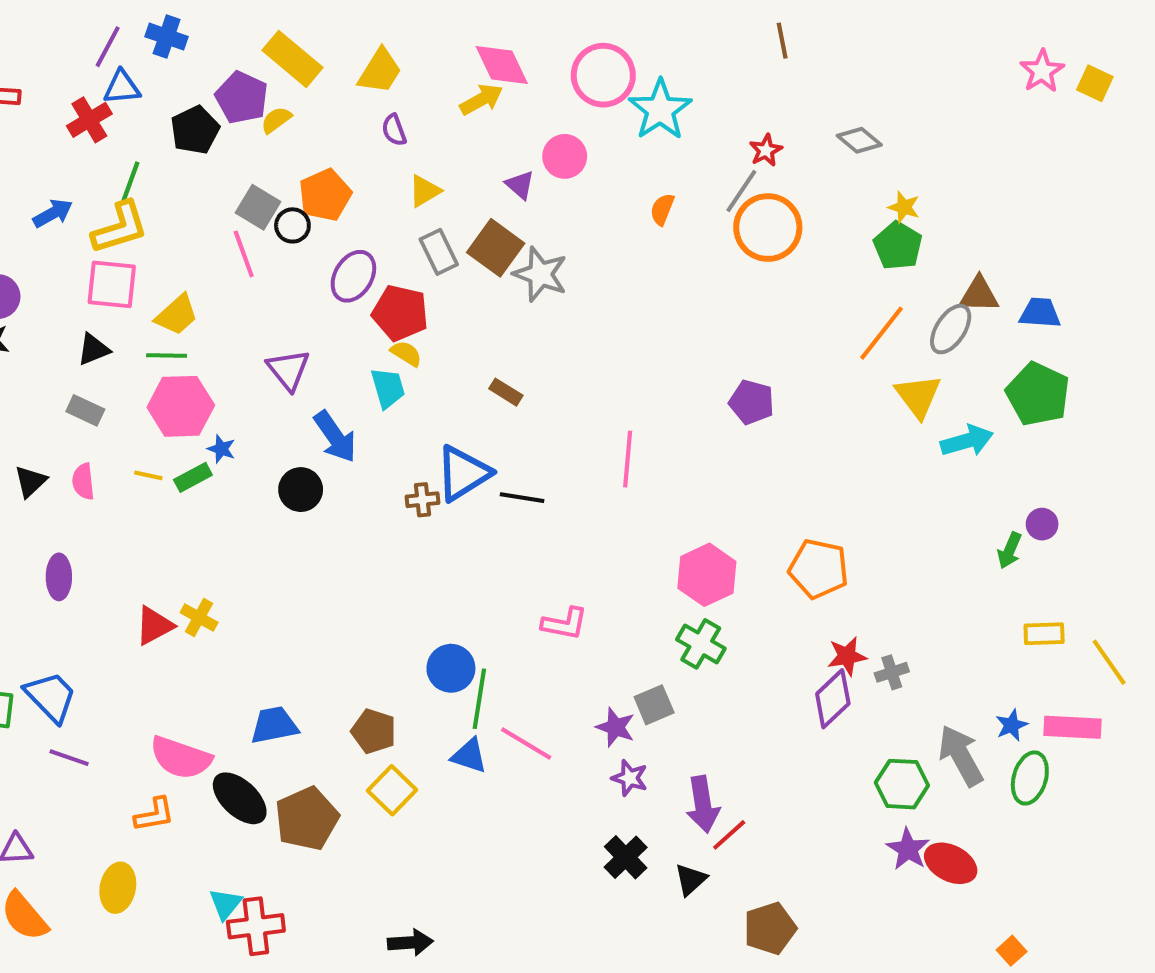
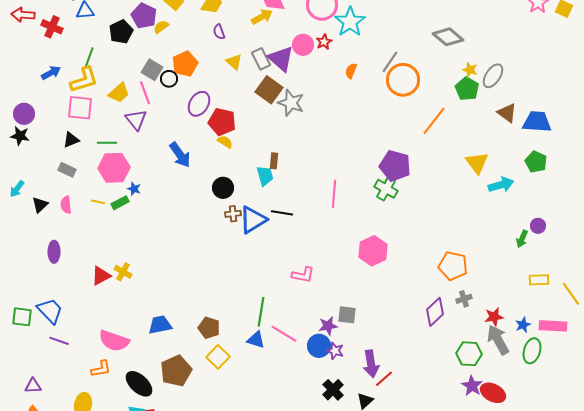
red cross: (89, 120) -> (52, 27), moved, turned -35
gray diamond: (859, 140) -> (448, 37), size x1.4
red star: (766, 150) -> (324, 42), moved
purple triangle: (520, 185) -> (281, 59), size x1.8
yellow triangle: (425, 191) -> (234, 62), turned -48
gray rectangle: (439, 252) -> (261, 59), moved
brown triangle: (979, 295) -> (507, 113), turned 35
blue trapezoid: (1040, 313) -> (537, 122), size x1.4
yellow trapezoid: (177, 315) -> (119, 93), moved
gray ellipse: (951, 329) -> (493, 76), moved
orange line: (882, 333) -> (434, 121), moved
purple triangle: (288, 370) -> (136, 120), moved
cyan trapezoid: (388, 388) -> (265, 176), moved
brown rectangle: (506, 392) -> (274, 161), turned 63
green pentagon: (1038, 394) -> (536, 162), size x0.7
purple pentagon: (752, 402) -> (395, 166), size x1.4
blue arrow: (335, 437) -> (180, 155), moved
blue triangle: (463, 473) -> (253, 220), moved
black circle: (301, 490) -> (223, 188), moved
orange pentagon: (819, 569) -> (453, 266), moved
green cross: (701, 644) -> (386, 189), moved
red star: (847, 656) -> (494, 317), moved
blue circle: (451, 668) -> (319, 346), moved
gray square: (654, 705) -> (347, 315), turned 30
purple star: (615, 727) -> (328, 326), turned -30
black ellipse: (240, 798) -> (139, 384), moved

